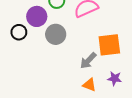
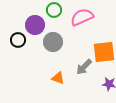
orange triangle: (89, 85) -> (58, 78), moved

